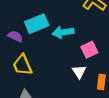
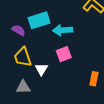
pink square: (89, 50) -> (64, 54), moved
white triangle: (79, 72) -> (41, 69), moved

